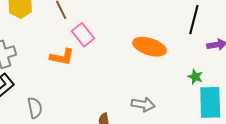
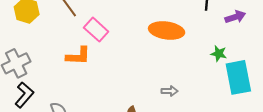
gray arrow: (143, 104) -> (170, 91), size x0.7

